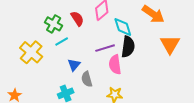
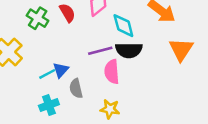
cyan line: (62, 42) -> (47, 74), moved
black semicircle: (128, 47) -> (129, 50), turned 80

